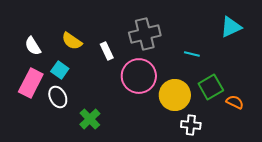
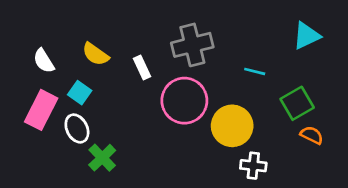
green square: (211, 87) -> (297, 103), moved
green cross: (90, 119) -> (102, 158), moved

